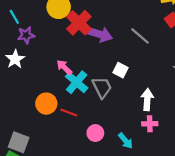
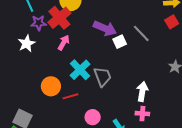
red cross: (79, 23) -> (59, 18), moved
pink arrow: (64, 67) -> (64, 43), moved, turned 70
white square: (121, 70) -> (120, 42), moved, turned 32
red line: (69, 112) -> (70, 96), turned -42

